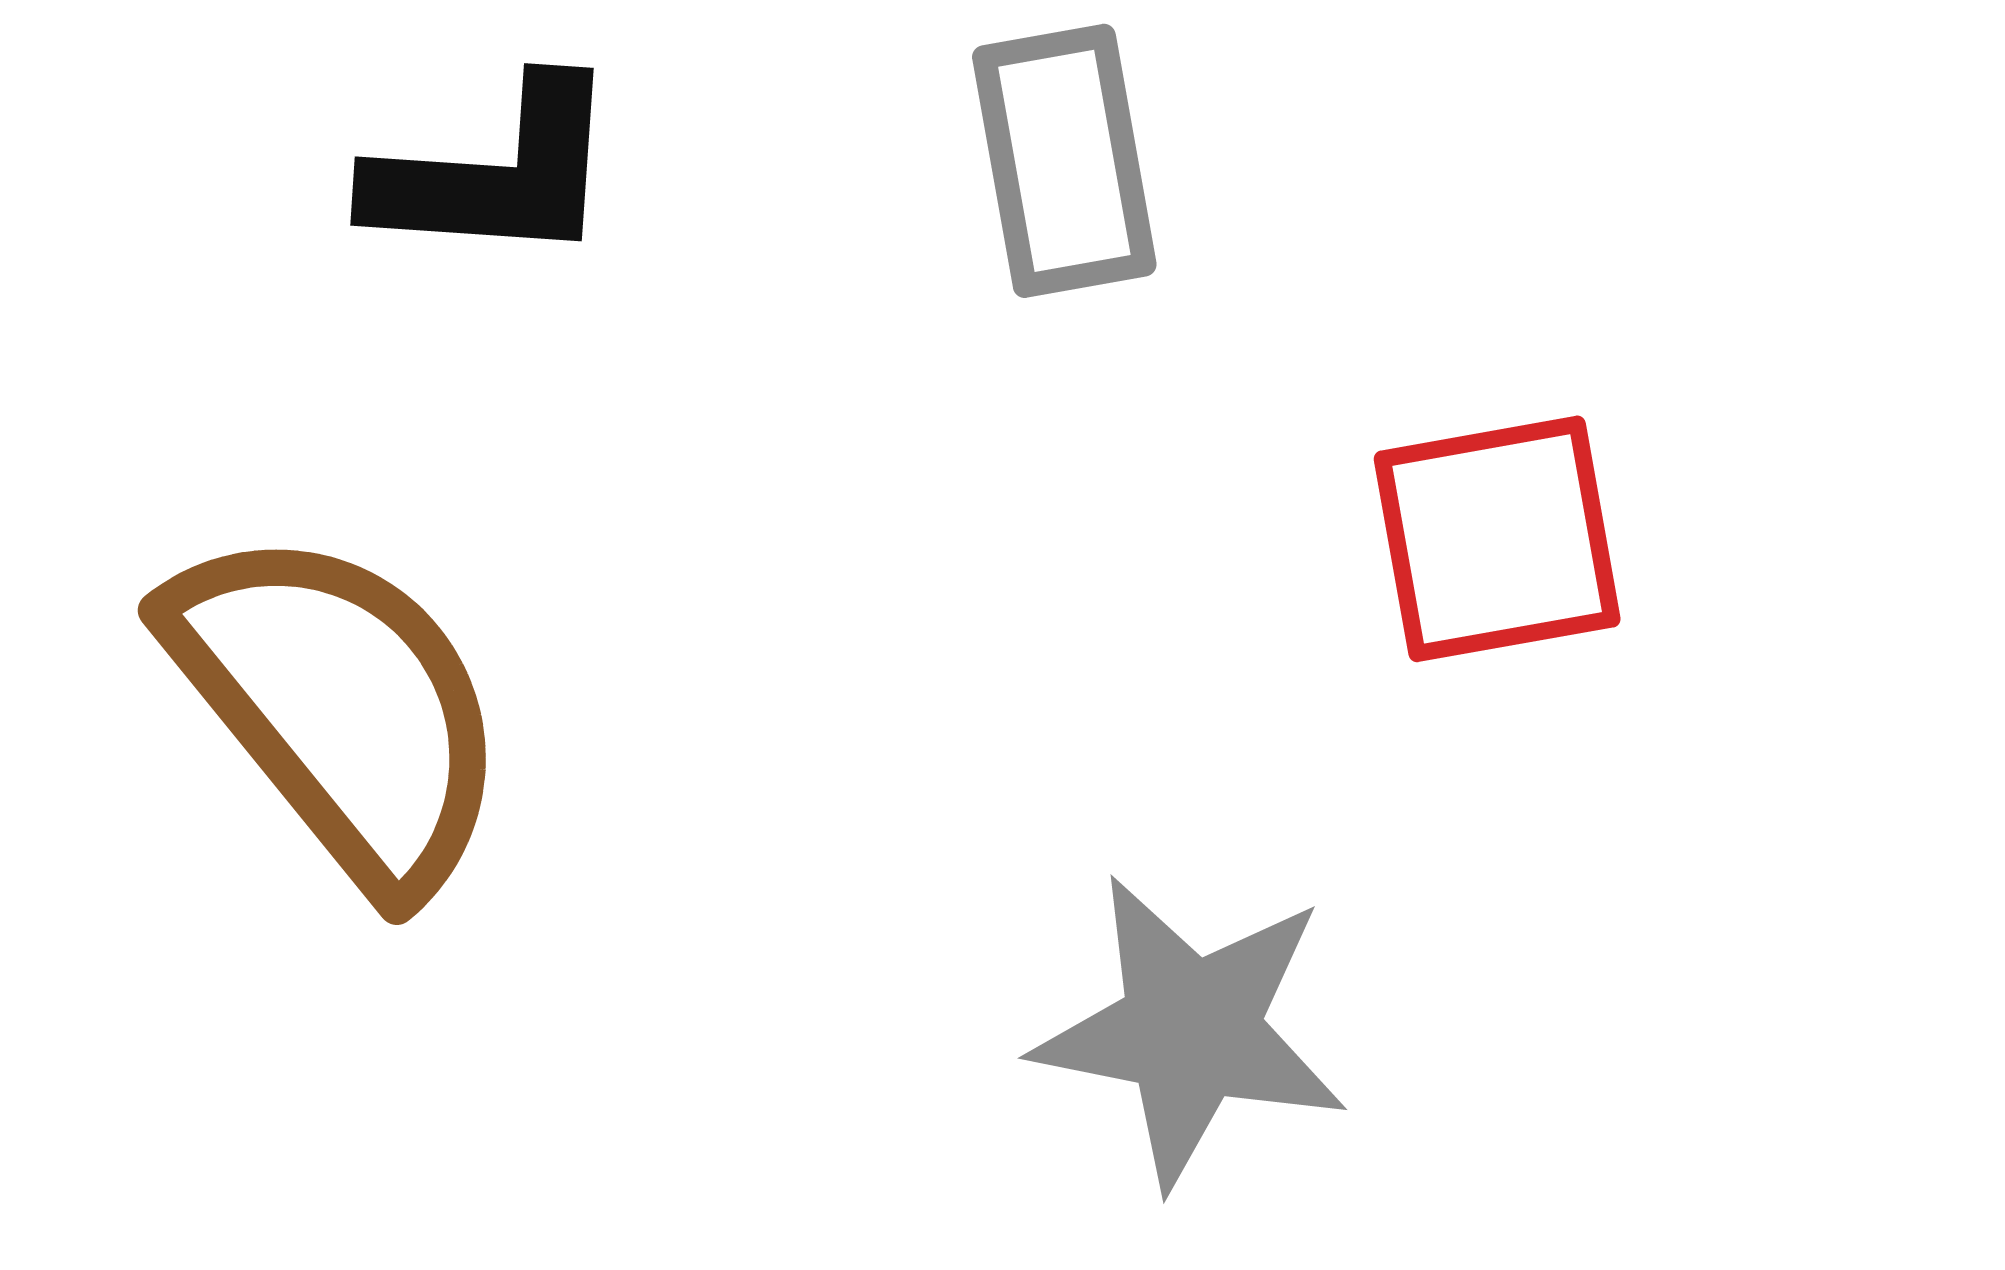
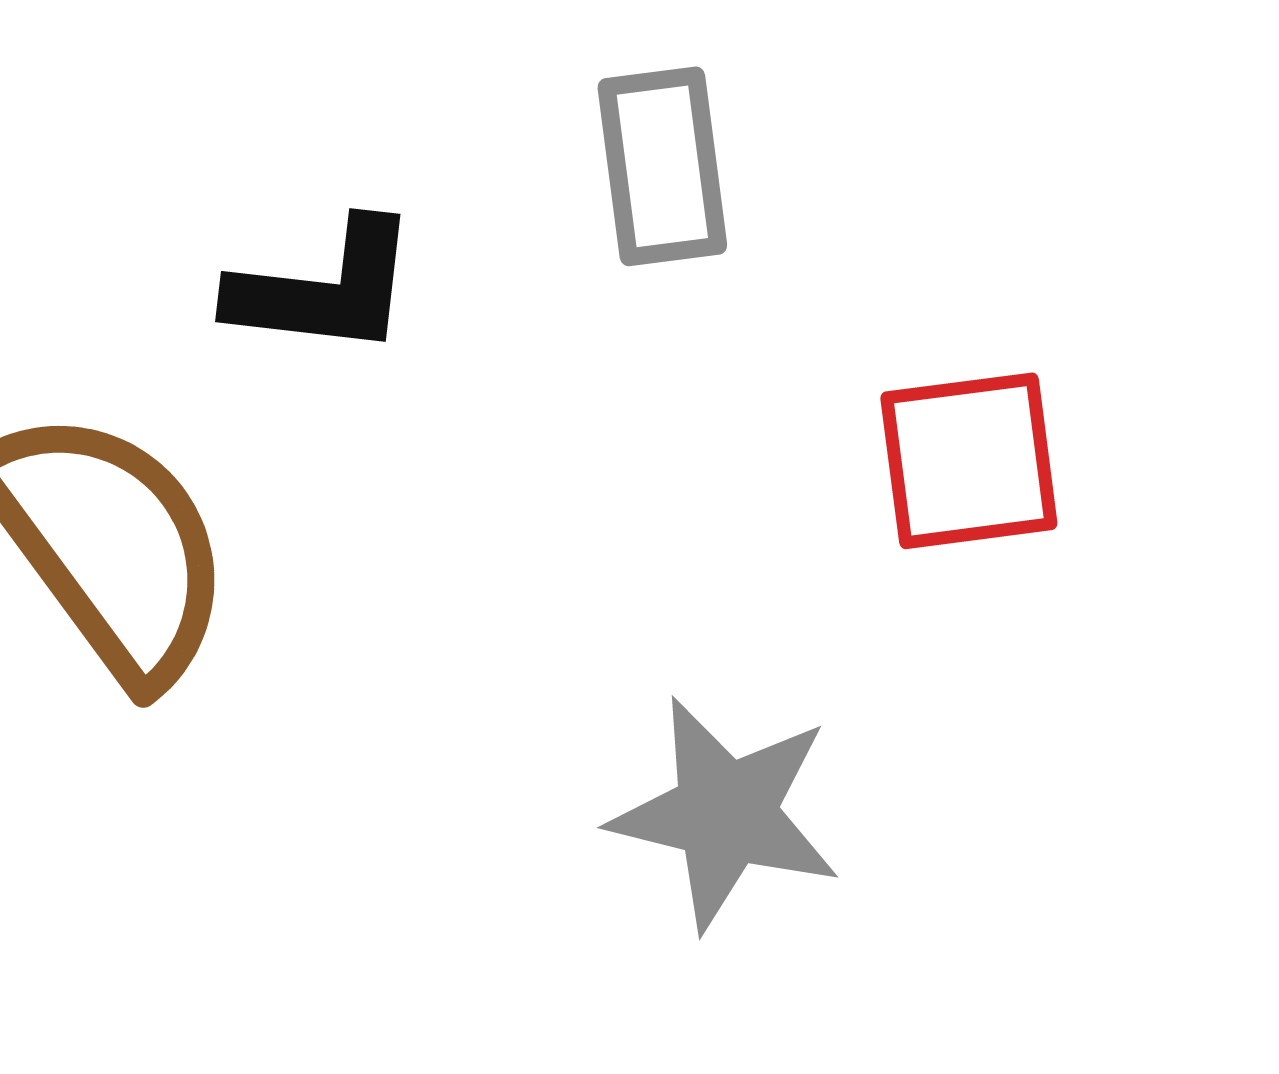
black L-shape: (495, 174) -> (324, 289), moved

